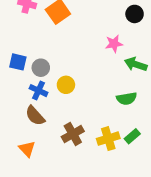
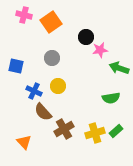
black circle: (135, 14) -> (86, 37), moved
gray circle: (41, 68) -> (52, 58), moved
brown semicircle: (35, 116) -> (43, 112), moved

